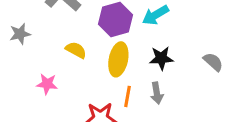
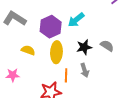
gray semicircle: (213, 62) -> (107, 46), moved

